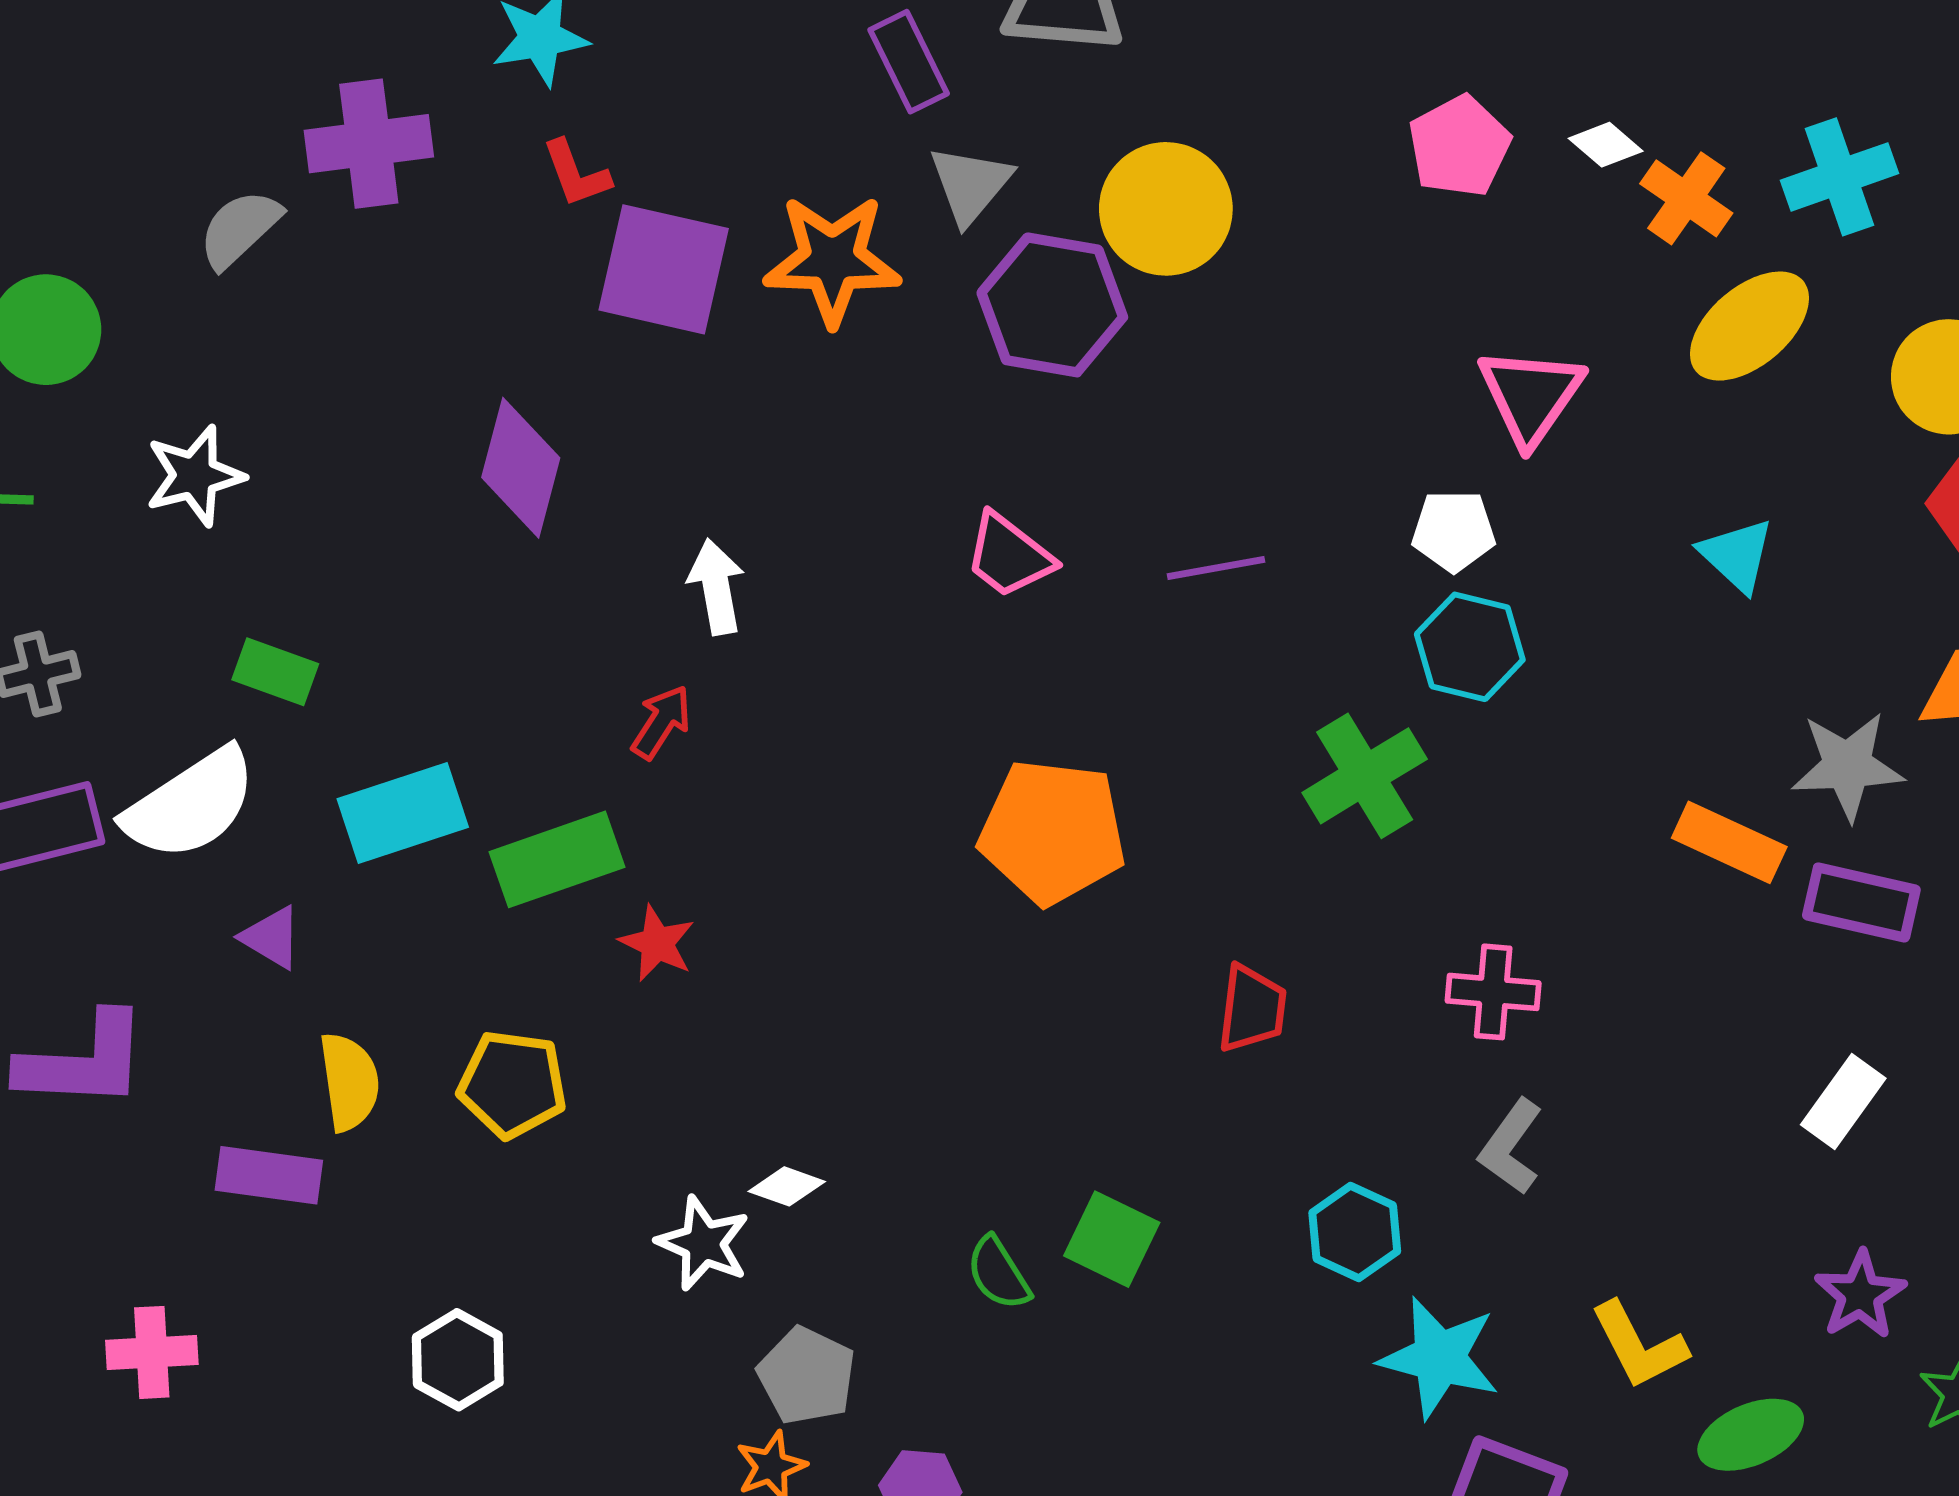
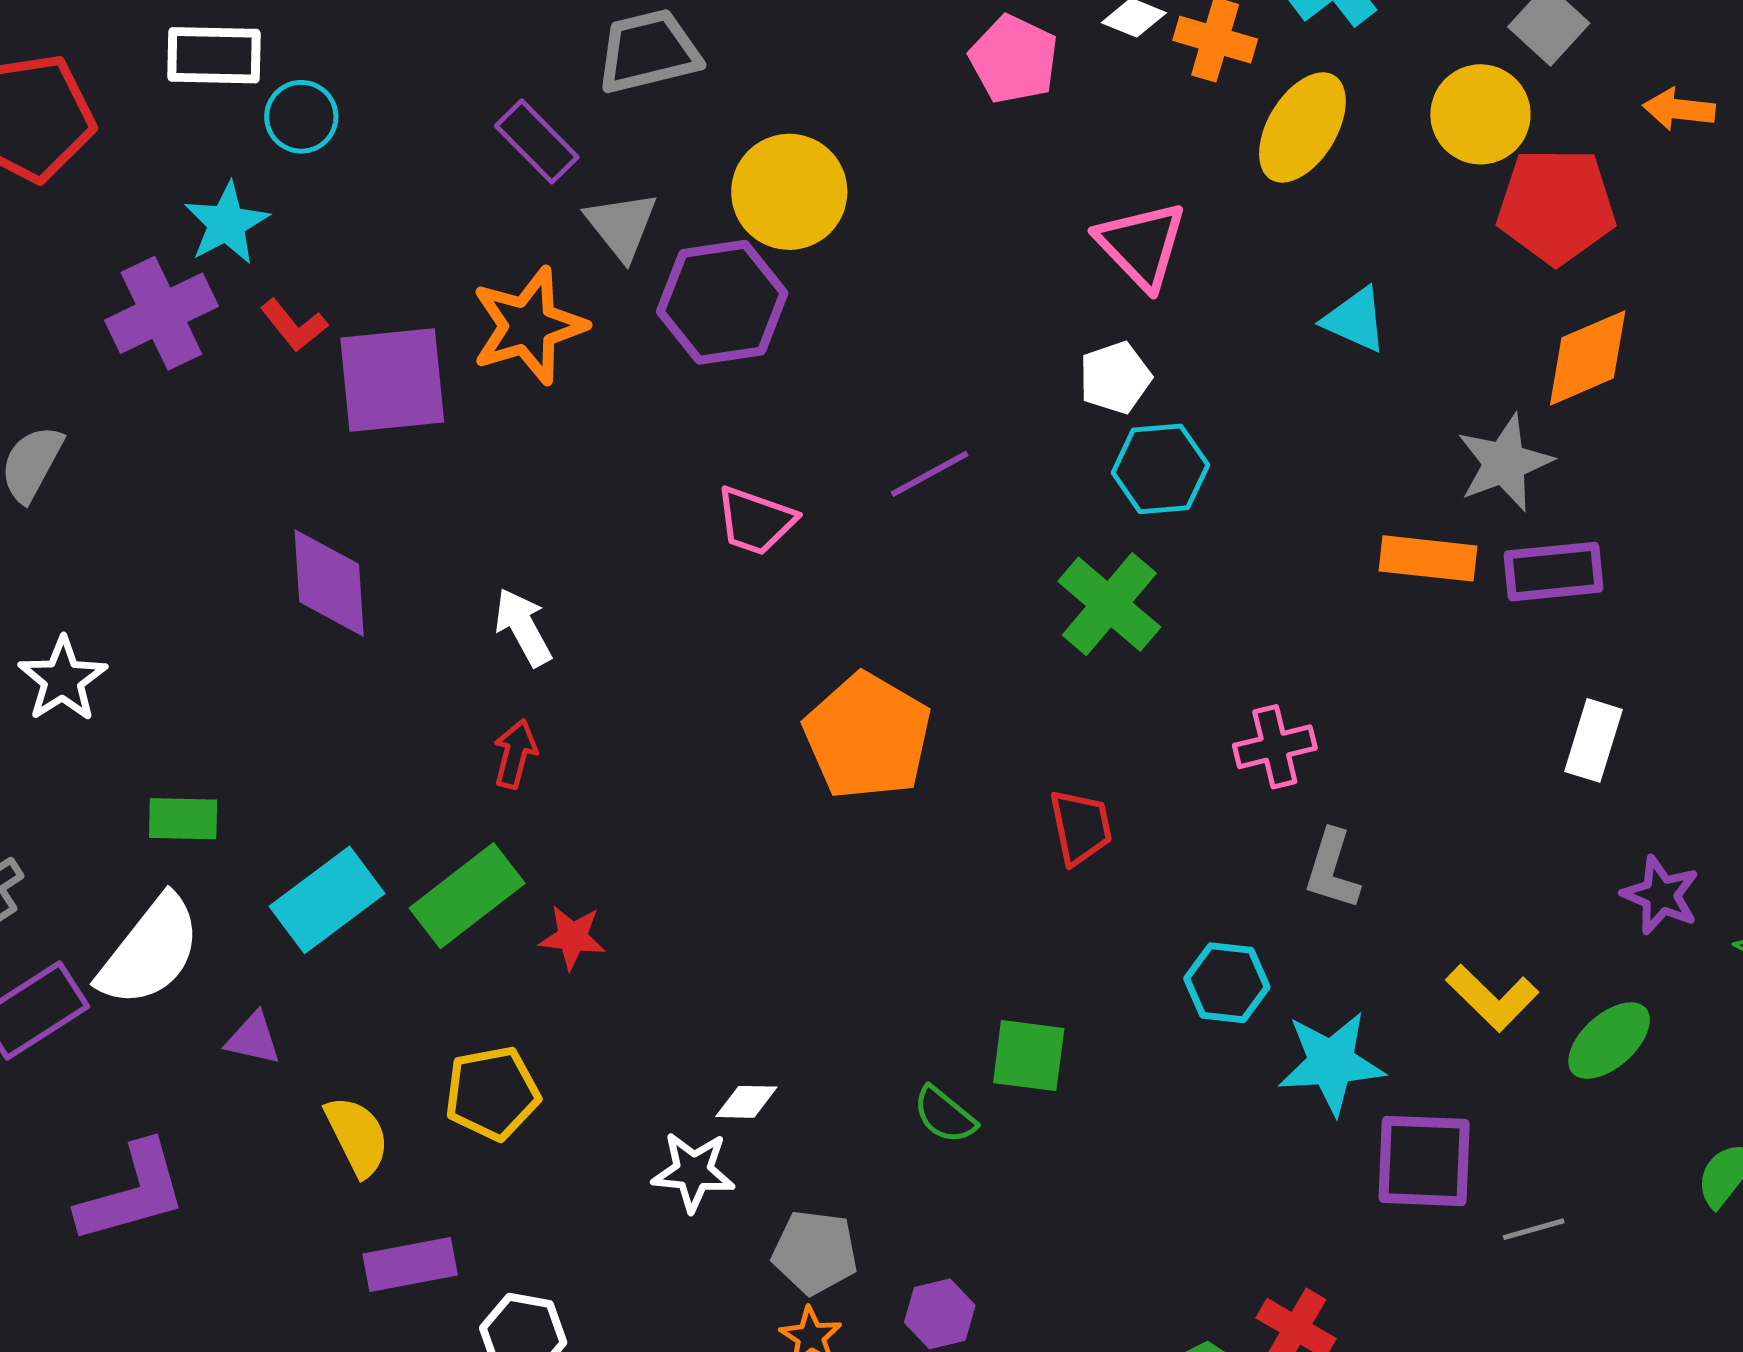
purple cross: (369, 144) -> (161, 313), moved
orange pentagon: (1052, 832) -> (868, 736), turned -30
purple rectangle: (269, 1175) -> (410, 1265), moved

